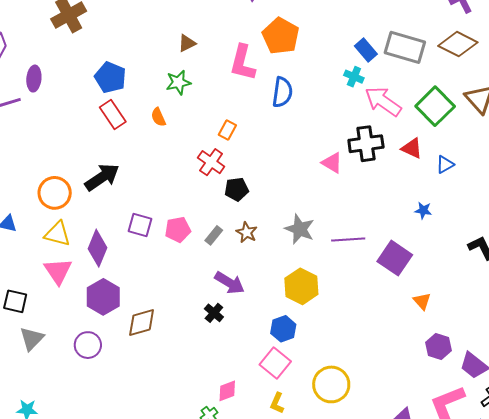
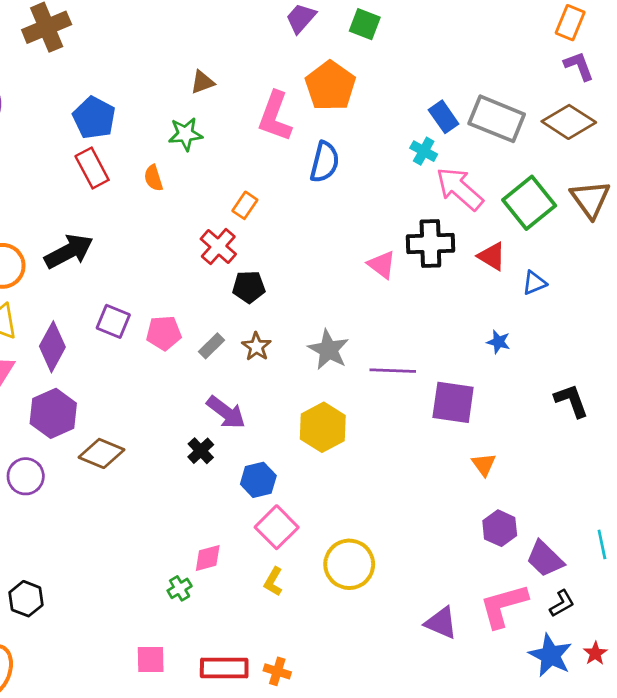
purple square: (395, 258) -> (453, 402), turned -32
brown diamond: (142, 323) -> (102, 453), turned 32
blue hexagon: (283, 329) -> (258, 480), moved

